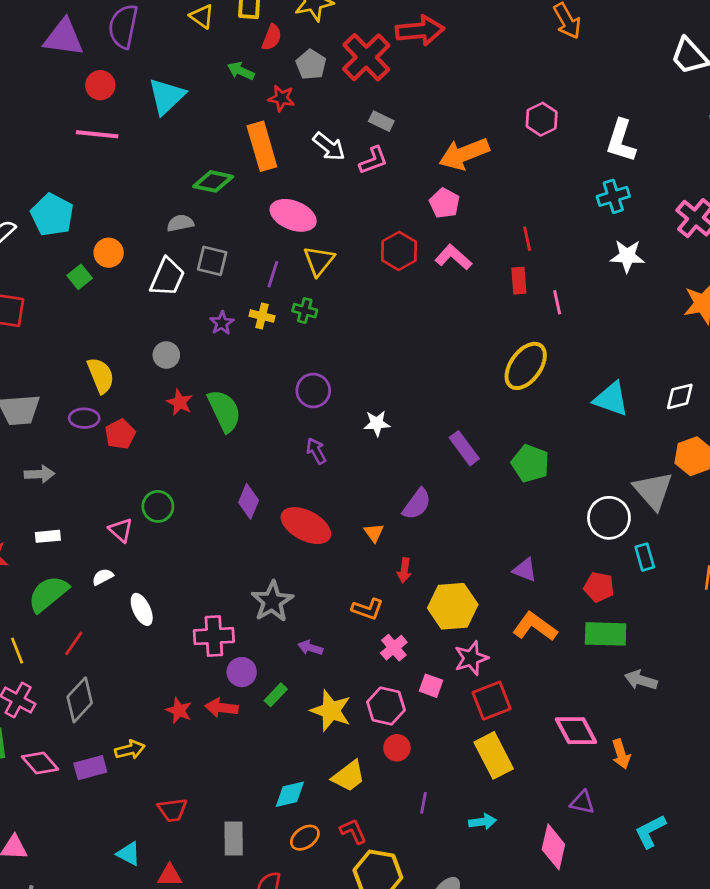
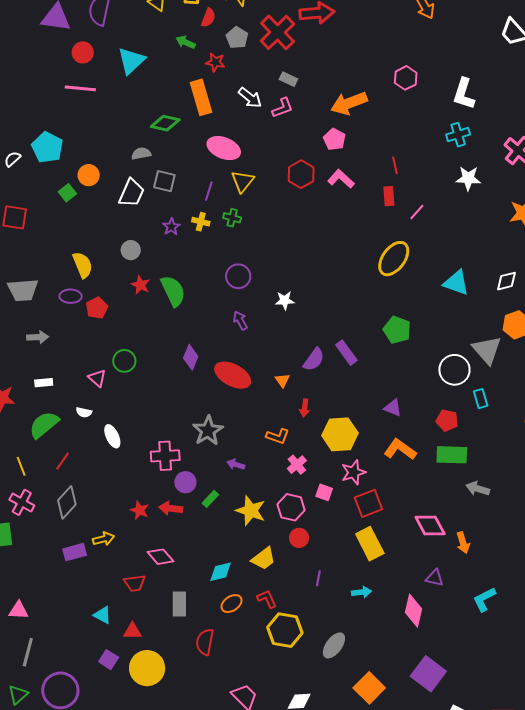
pink line: (557, 302) -> (417, 212), turned 54
purple rectangle: (464, 448) -> (346, 353), moved
white semicircle: (103, 577) -> (84, 412), turned -140
pink diamond: (40, 763) -> (160, 557), moved

